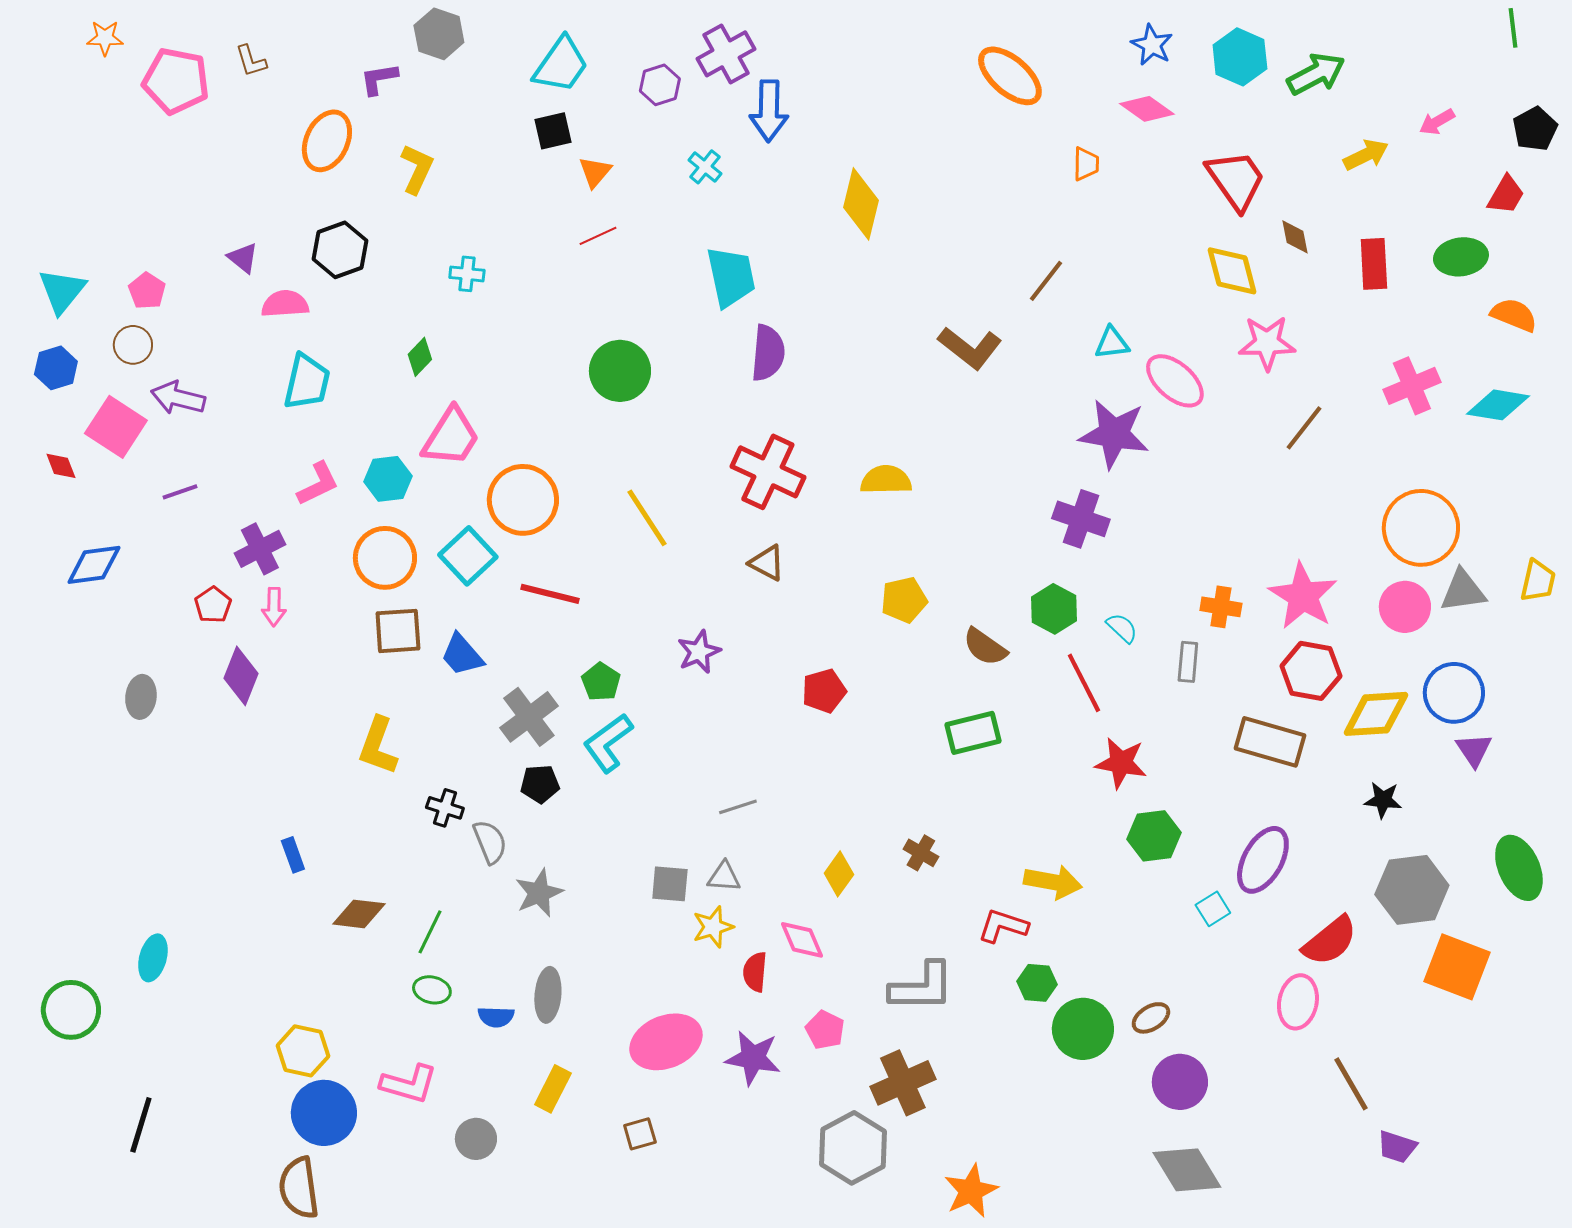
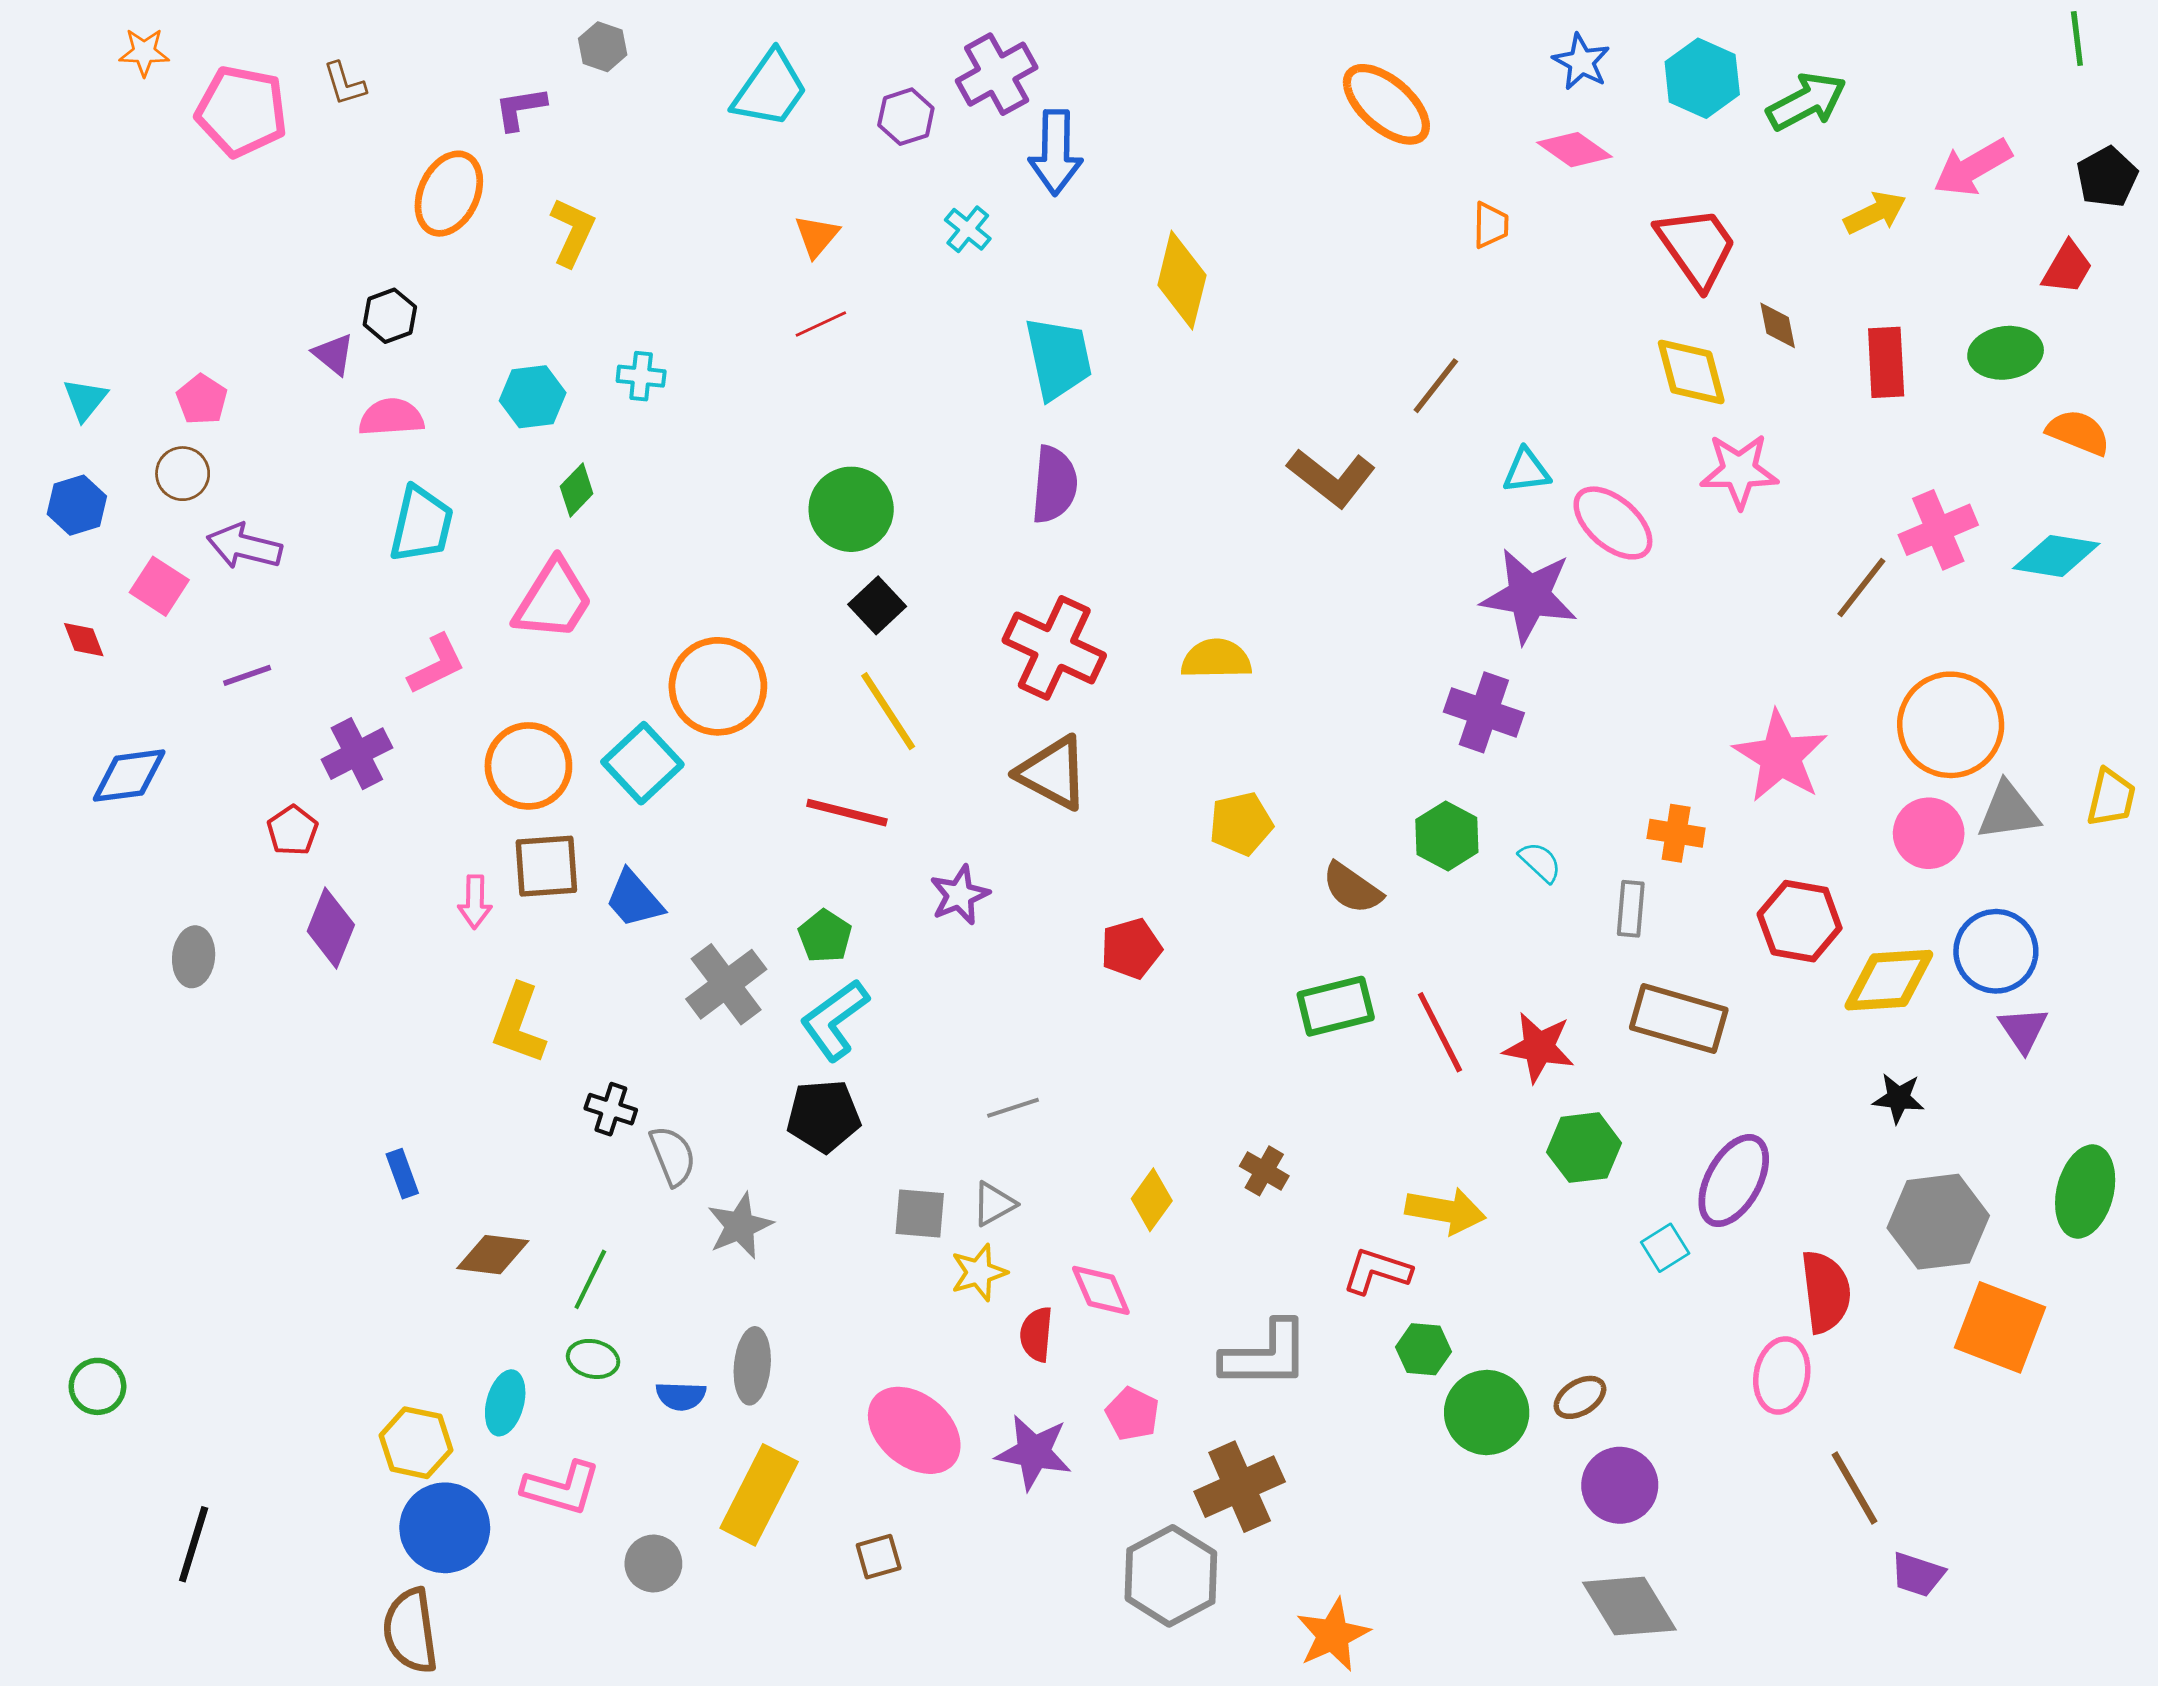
gray hexagon: (439, 34) -> (603, 47), size x0.7
pink arrow: (1437, 122) -> (1973, 167), size x1.6
black square: (553, 131) -> (877, 605), moved, turned -30
black hexagon: (340, 250) -> (390, 316), moved, size x0.7
cyan trapezoid: (731, 277) -> (1058, 358), moved
cyan triangle: (62, 291) -> (85, 399), size x0.7
pink square: (116, 427) -> (159, 586), size x0.7
brown line: (1304, 428) -> (1861, 588), moved
pink trapezoid: (451, 437) -> (553, 600), moved
cyan hexagon: (388, 479) -> (533, 397), moved
brown triangle: (767, 563) -> (1053, 773), size x1.5
red line: (550, 594) -> (847, 813), moved
pink star: (1303, 596) -> (1780, 756), moved
pink arrow: (274, 607) -> (475, 902), moved
red line: (1084, 683) -> (1440, 1032), moved
brown rectangle: (1270, 742) -> (1679, 1019), moved
black pentagon: (540, 784) -> (824, 1116), moved, size x1.4
green ellipse: (1519, 868) -> (2085, 1192), turned 38
gray triangle: (724, 877) -> (994, 1204), turned -33
red semicircle: (1330, 941) -> (1826, 1292), turned -58
cyan ellipse: (153, 958) -> (505, 1403), moved
green circle: (71, 1010) -> (97, 1386), size x0.7
pink ellipse: (666, 1042) -> (914, 1430), turned 62
yellow rectangle: (553, 1089) -> (759, 1495), size x1.5

